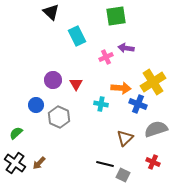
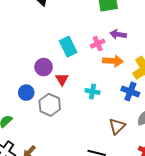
cyan rectangle: (77, 36) -> (68, 47), moved
red triangle: (76, 84) -> (62, 79), moved
orange arrow: (121, 88) -> (113, 61), moved

